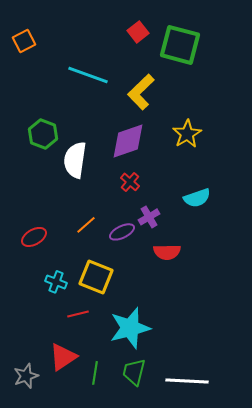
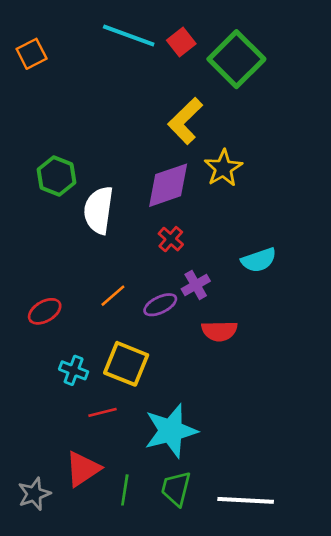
green square: (180, 45) -> (236, 59), turned 30
cyan line: (88, 75) -> (129, 35), moved
yellow star: (187, 134) -> (223, 168), moved

